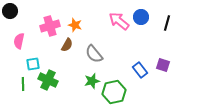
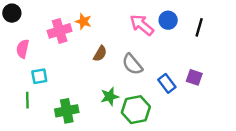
orange star: (75, 25) -> (83, 21), moved
brown semicircle: (67, 45) -> (100, 54), moved
gray semicircle: (94, 54) -> (132, 64), moved
green cross: (48, 80) -> (67, 111), moved, turned -36

